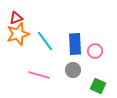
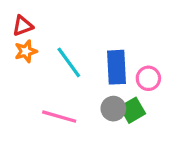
orange star: (18, 34) -> (26, 51), size x0.6
green square: (98, 86) -> (132, 110), moved, turned 35

